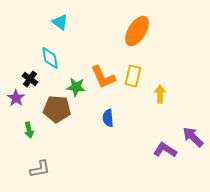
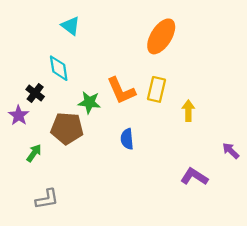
green arrow: (29, 130) -> (34, 153), turned -133
purple arrow: (193, 137) -> (231, 151), moved, size x0.7

